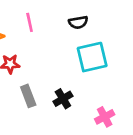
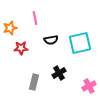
black semicircle: (78, 22) -> (51, 40), moved
gray rectangle: (28, 96) -> (34, 82), moved, turned 35

